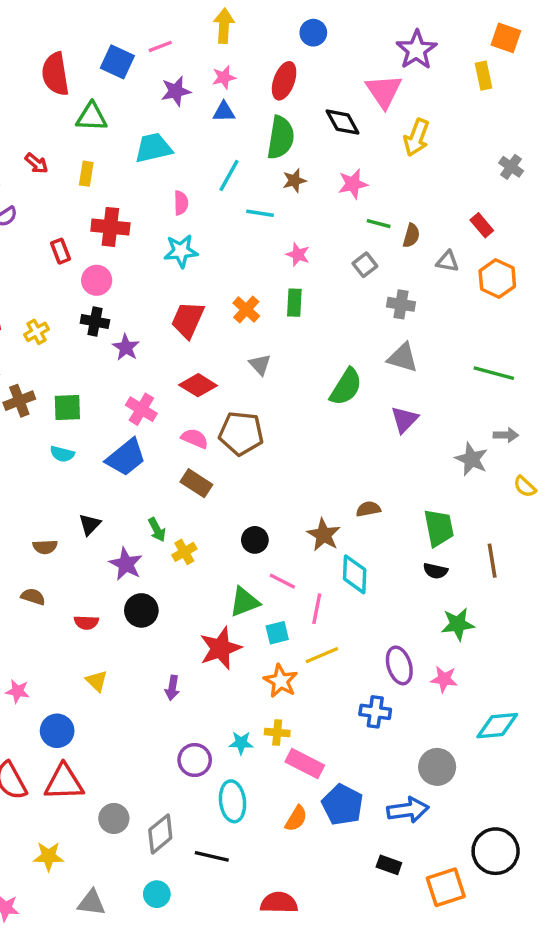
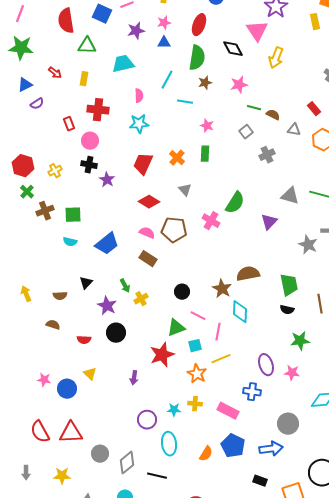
brown semicircle: (411, 236) -> (273, 115), turned -80
gray cross: (401, 304) -> (267, 155), turned -35
gray triangle: (403, 358) -> (290, 196), moved
pink cross: (141, 409) -> (211, 221), moved
brown semicircle: (368, 509) -> (248, 274), size x1.6
blue circle: (57, 731) -> (67, 389), moved
pink rectangle: (305, 763) -> (228, 411), moved

